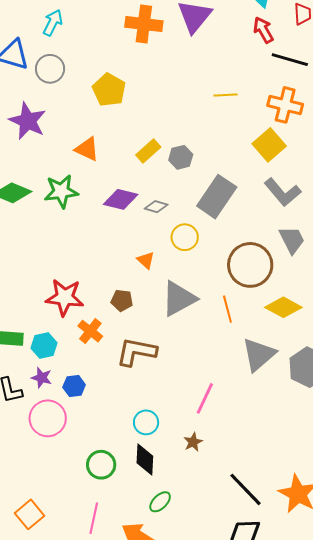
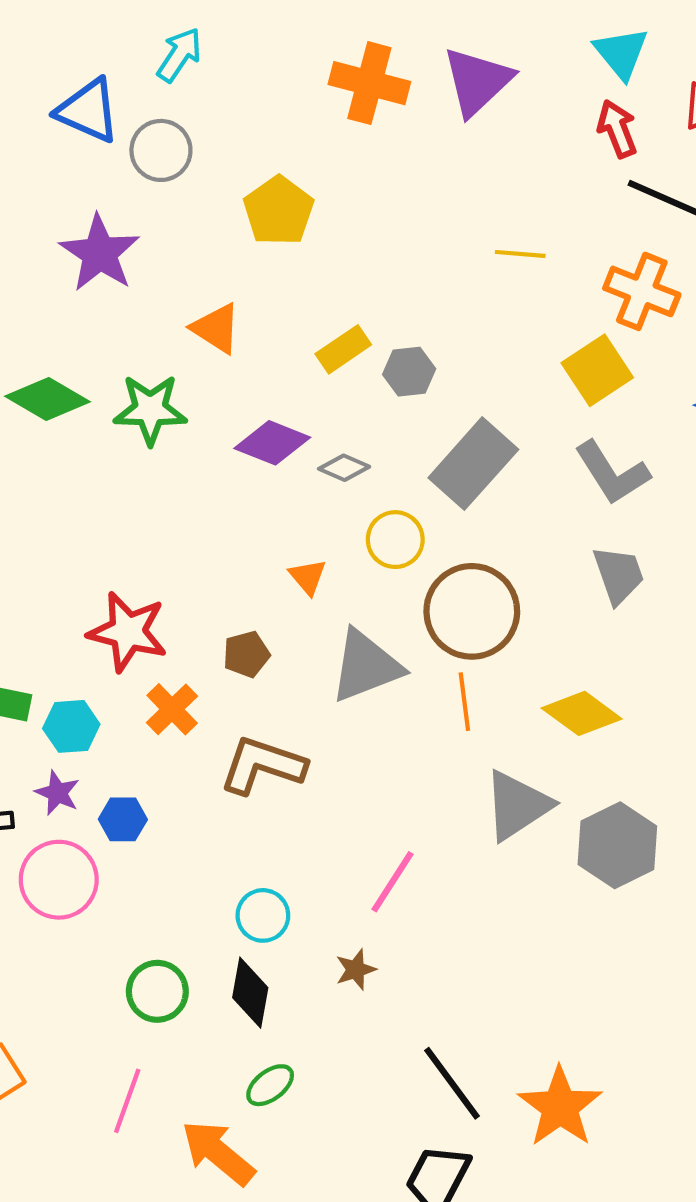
brown circle: (250, 265) -> (472, 611), moved
brown pentagon: (122, 300) -> (246, 654), turned -30

